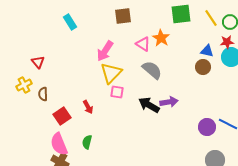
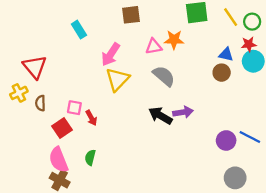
cyan rectangle: (70, 22) -> (79, 30), moved
orange star: (161, 38) -> (174, 40), turned -30
pink triangle: (143, 44) -> (154, 47), turned -42
red triangle: (38, 62) -> (35, 67), size x1.6
pink square: (117, 92) -> (74, 108), moved

